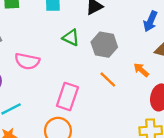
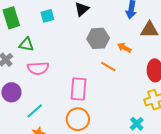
green triangle: (71, 38) -> (26, 44), moved
orange arrow: (141, 70) -> (124, 48), moved

